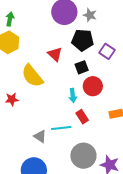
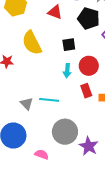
red triangle: (55, 54) -> (55, 12), moved, turned -35
black square: (82, 67) -> (69, 45), moved
red rectangle: (82, 117) -> (86, 91), moved

